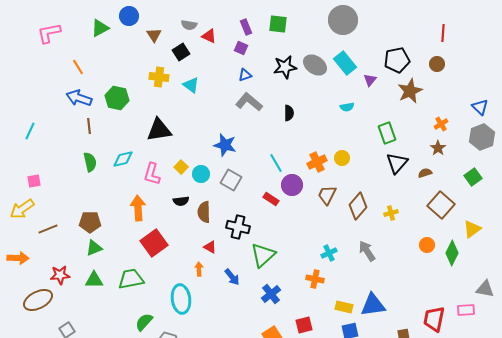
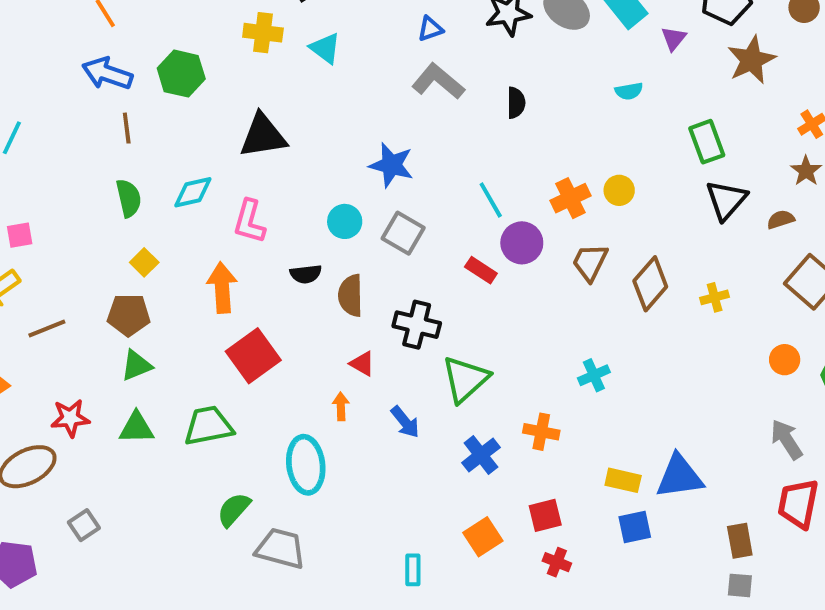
yellow square: (181, 167) -> (144, 262), moved
gray arrow: (367, 251) -> (787, 439), moved
orange cross: (315, 279) -> (541, 432), moved

